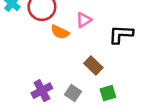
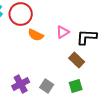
pink triangle: (84, 20) -> (63, 32), moved
brown rectangle: (93, 65) -> (77, 60), moved

